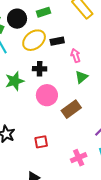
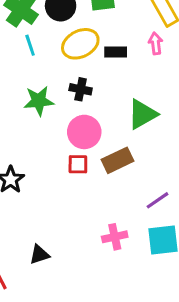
pink arrow: (76, 56) -> (156, 43), moved
green triangle: (81, 77) -> (142, 114), size x1.5
red square: (41, 142) -> (78, 164), moved

